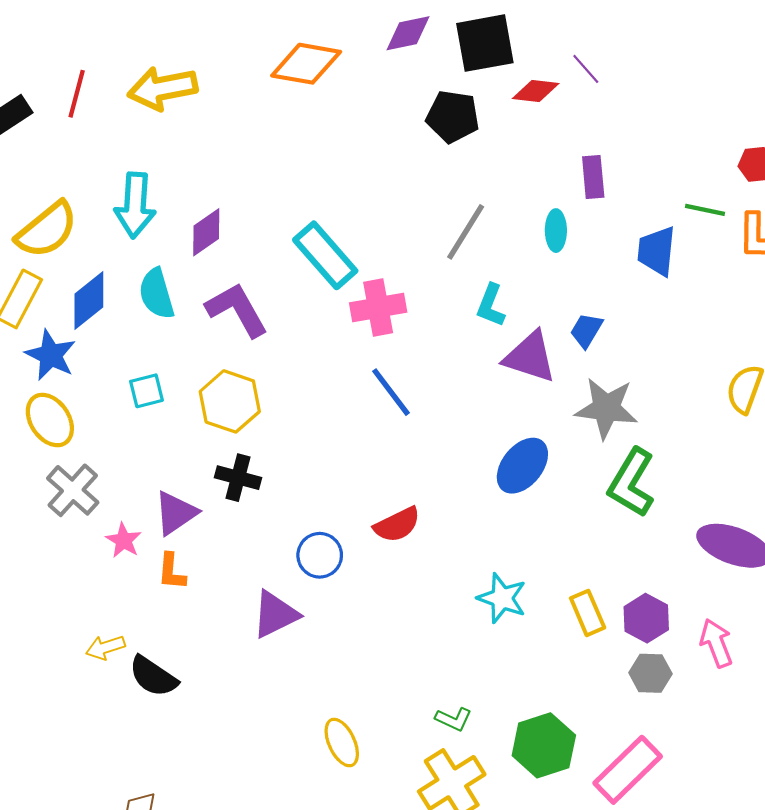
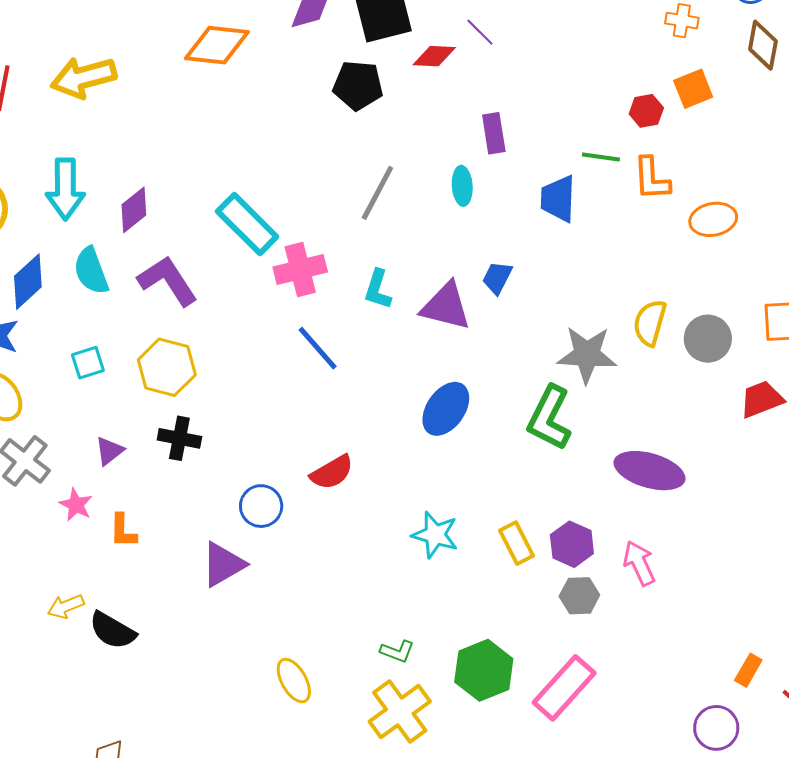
cyan L-shape: (491, 305) -> (378, 289), moved
gray star: (606, 408) -> (587, 355), moved
purple triangle: (176, 513) -> (109, 451), moved, size x0.7

